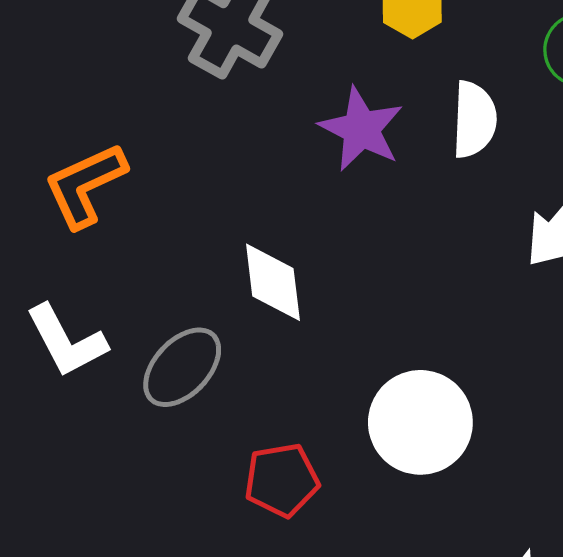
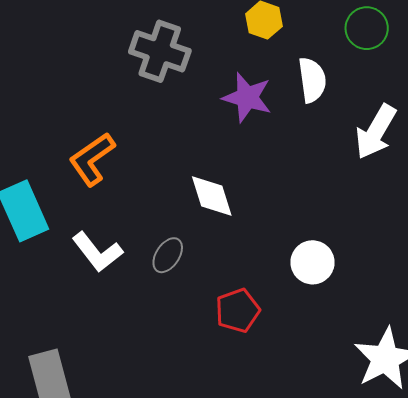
gray ellipse: (182, 367) -> (168, 255), size x0.7
white circle: (420, 422) -> (313, 262), size x0.7

